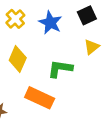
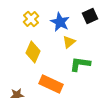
yellow triangle: (92, 47) -> (69, 42), moved
green L-shape: (60, 69) -> (80, 64), moved

